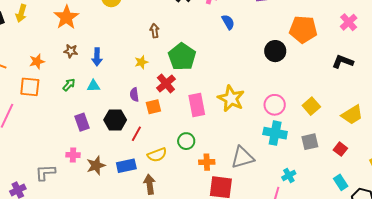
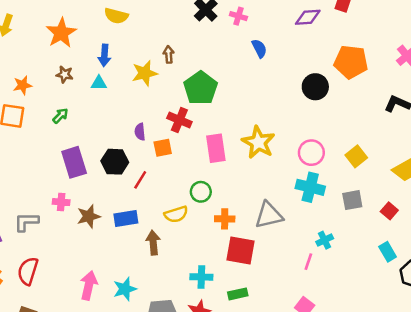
blue arrow: (97, 57) -> (104, 55), moved
yellow star: (141, 62) -> (145, 73), moved, size x1.5
red cross: (166, 84) -> (179, 120), turned -30
cyan triangle: (93, 86) -> (99, 83), moved
purple rectangle: (82, 122) -> (74, 162), size x1.4
yellow semicircle: (157, 155) -> (176, 214), moved

